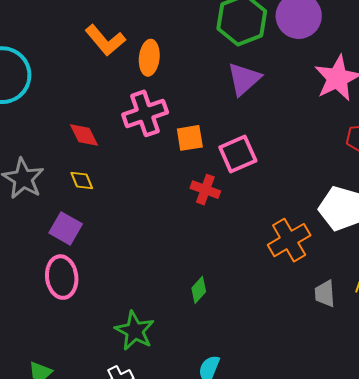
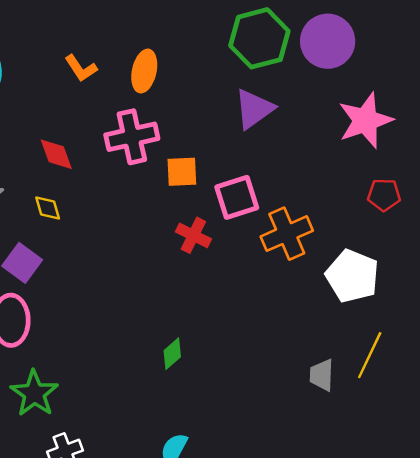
orange L-shape: (105, 40) -> (81, 68), moved, size x0.7
orange cross: (289, 240) -> (287, 234), moved
green star: (135, 331) -> (34, 393), moved

